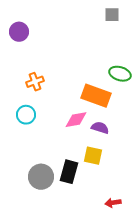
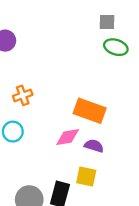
green ellipse: (120, 74) -> (116, 47), moved

